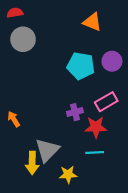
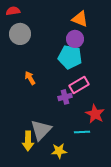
purple circle: (112, 61) -> (75, 39), moved
pink rectangle: (106, 102) -> (79, 85), moved
orange arrow: (14, 119) -> (30, 78), moved
red star: (96, 127) -> (95, 114), moved, turned 30

